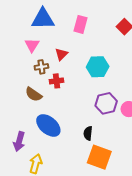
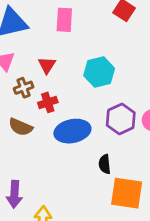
blue ellipse: (48, 125) -> (72, 131), moved, turned -40

